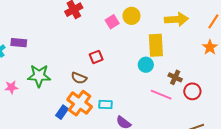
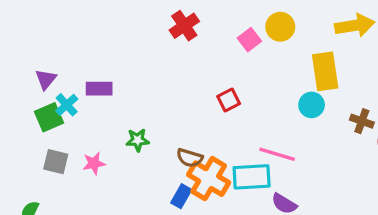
green star: (39, 76) -> (138, 140), size x0.6
brown semicircle: (79, 78) -> (190, 158), moved
pink line: (161, 95) -> (277, 154), moved
cyan rectangle: (106, 105) -> (252, 177), size x1.6

